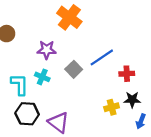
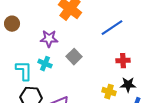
blue line: (102, 57) -> (112, 28), moved
yellow cross: (112, 107) -> (109, 92), turned 32

